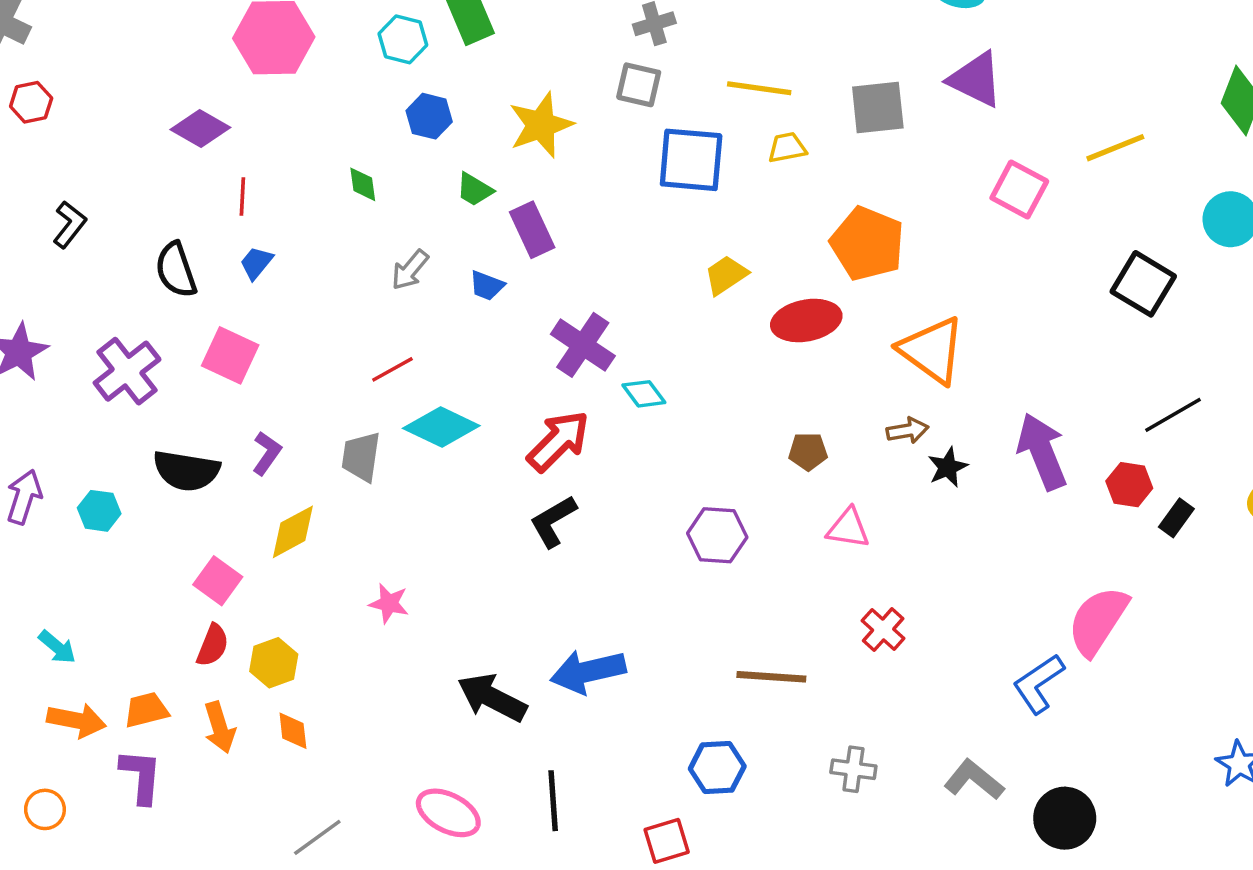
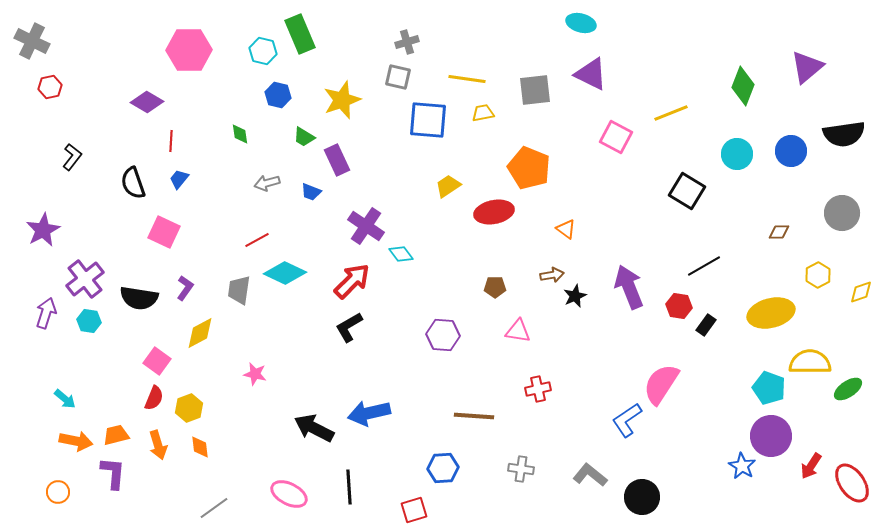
gray arrow: (410, 270) -> (267, 183), turned 35
orange triangle: (932, 350) -> (566, 229), size x0.5
purple cross: (127, 371) -> (85, 279), moved
red cross: (883, 630) -> (538, 389), turned 35

